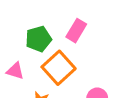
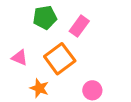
green pentagon: (38, 39) -> (45, 17), moved

